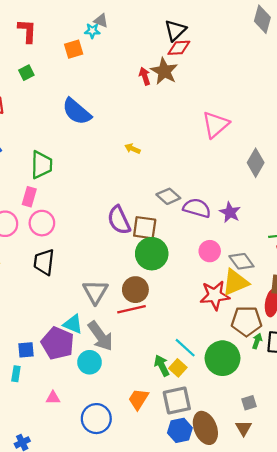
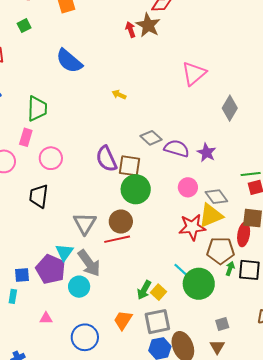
pink circle: (42, 223) -> (51, 158), moved
cyan triangle: (73, 324) -> (64, 252), turned 42
cyan line: (185, 348) -> (183, 272), moved
green arrow: (162, 366) -> (144, 290), turned -126

